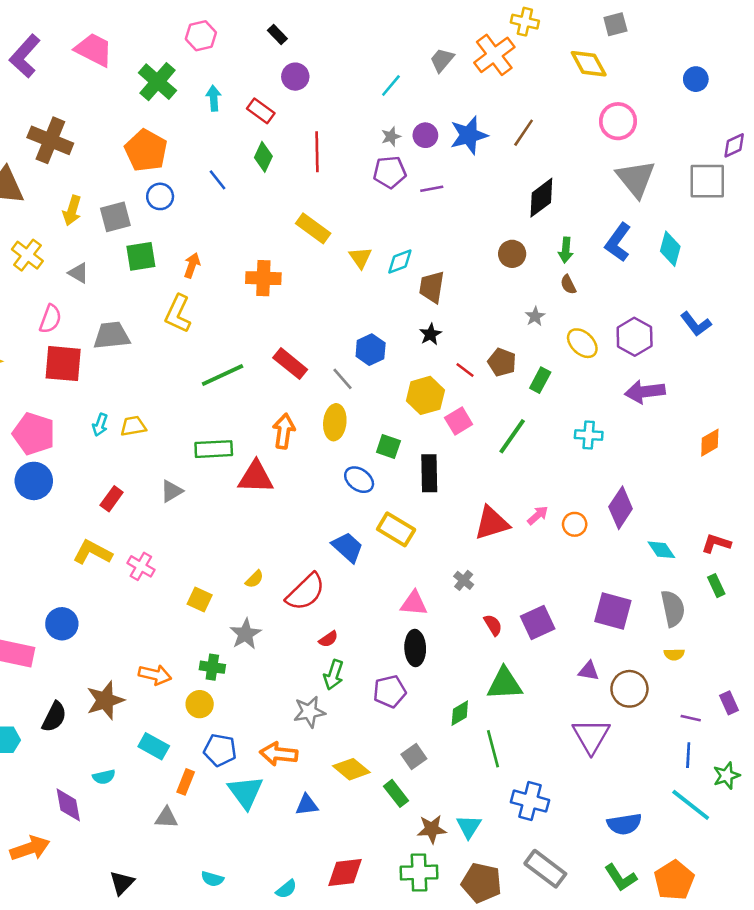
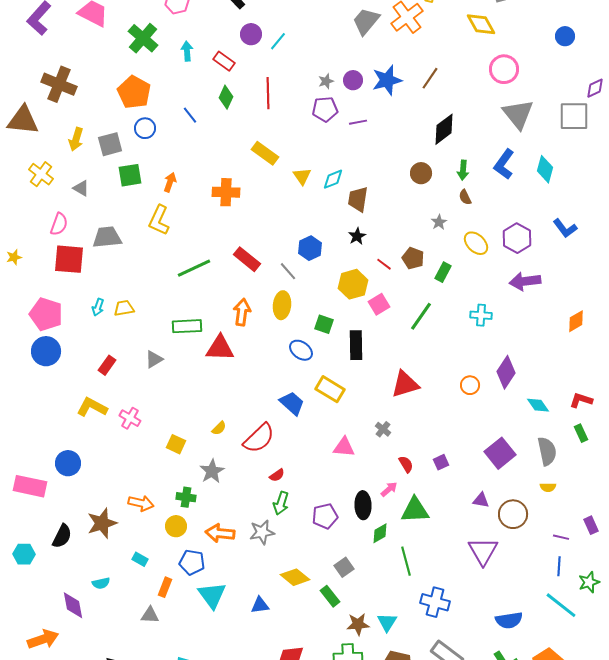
gray trapezoid: (442, 60) -> (366, 21), size x1.4
cyan line: (391, 85) -> (278, 41), moved
pink arrow: (538, 515) -> (389, 489), moved
purple square: (613, 611) -> (500, 453), turned 36
purple square: (538, 622) -> (441, 462), size x0.6
black ellipse: (415, 648) -> (363, 505), moved
cyan rectangle: (154, 746) -> (140, 559), size x0.7
orange arrow: (279, 754) -> (220, 533), moved

